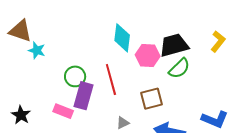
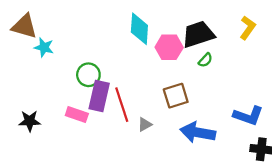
green semicircle: (179, 68) -> (205, 60), size x0.6
red line: (111, 79) -> (122, 105), moved
black star: (21, 115) -> (30, 121), turned -30

